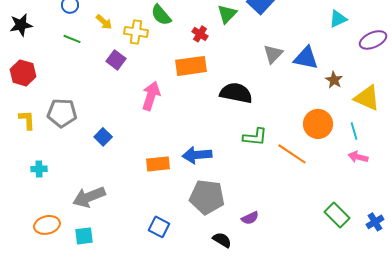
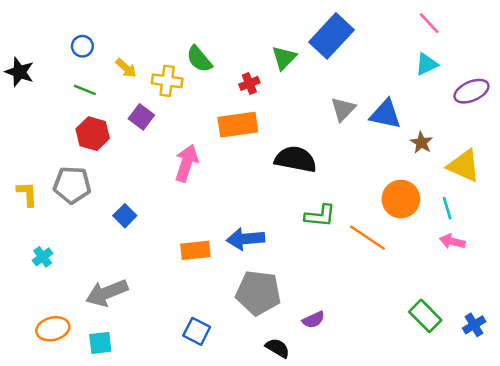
black star: (21, 25) -> (19, 72), turned 30
red cross: (200, 34) -> (249, 83), turned 35
red hexagon: (23, 73) -> (93, 134), moved
cyan cross: (39, 169) -> (43, 257), turned -35

